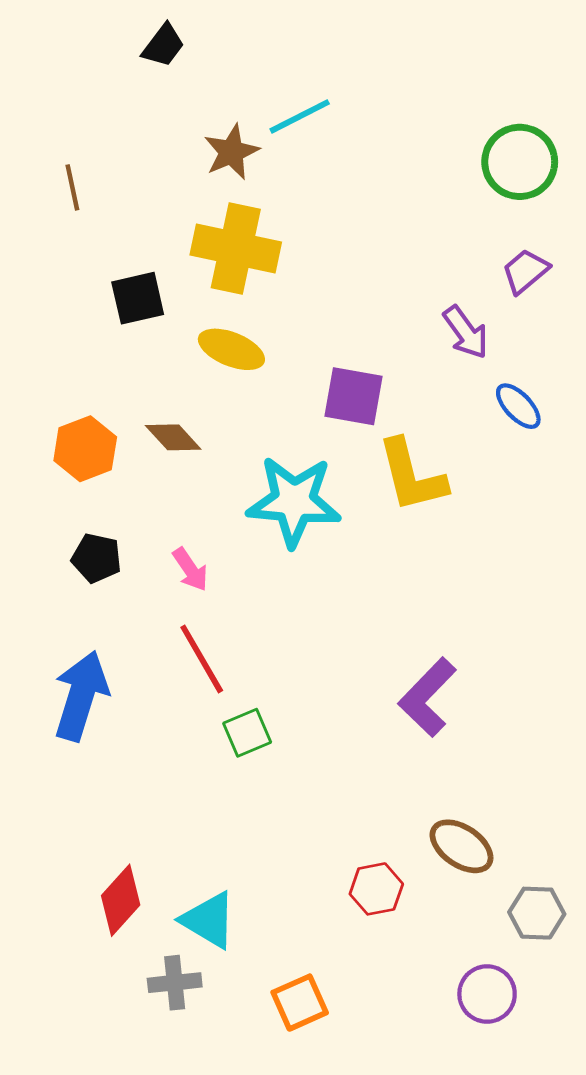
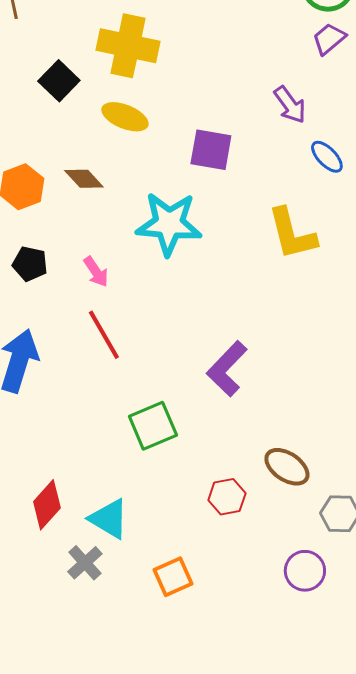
purple trapezoid: (525, 271) -> (329, 39), moved
black square: (138, 298) -> (59, 81), turned -33
yellow L-shape: (412, 476) -> (292, 234), moved
purple L-shape: (427, 697) -> (227, 369), moved
green square: (247, 733) -> (153, 426), moved, size x1.4
gray cross: (175, 983) -> (85, 563), turned -36

